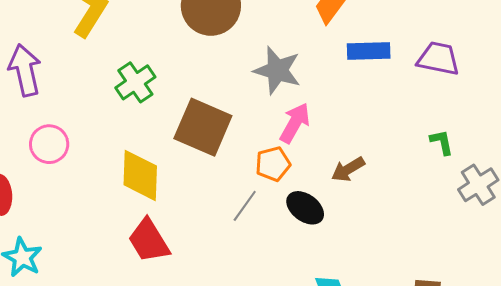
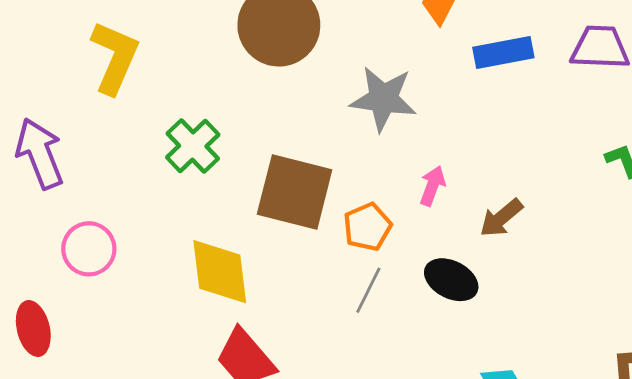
pink arrow: (295, 123) -> (432, 186), moved, size x0.7
orange pentagon: (273, 164) -> (367, 227), moved

